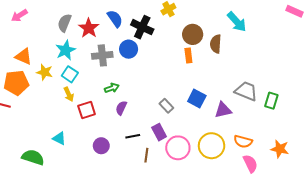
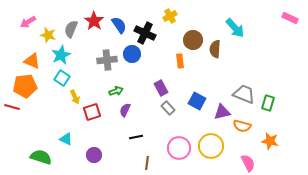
red star: (89, 28) -> (94, 21), moved
cyan star: (66, 50) -> (61, 55), moved
orange rectangle: (188, 55) -> (180, 61), moved
yellow star: (45, 72) -> (48, 35), moved
cyan square: (70, 74) -> (62, 78), moved
purple rectangle: (159, 132) -> (161, 88), moved
orange semicircle: (243, 142) -> (242, 126), moved
purple circle: (101, 146) -> (94, 155), moved
orange star: (280, 149) -> (270, 141), moved
brown line: (146, 155) -> (147, 163), moved

